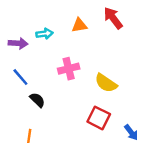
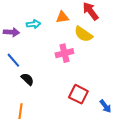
pink cross: (69, 69) -> (64, 53), moved
yellow semicircle: (106, 83) -> (83, 34), moved

